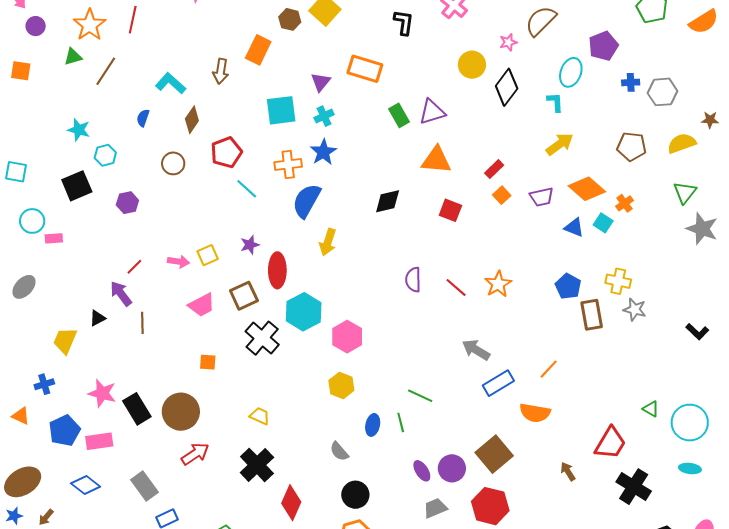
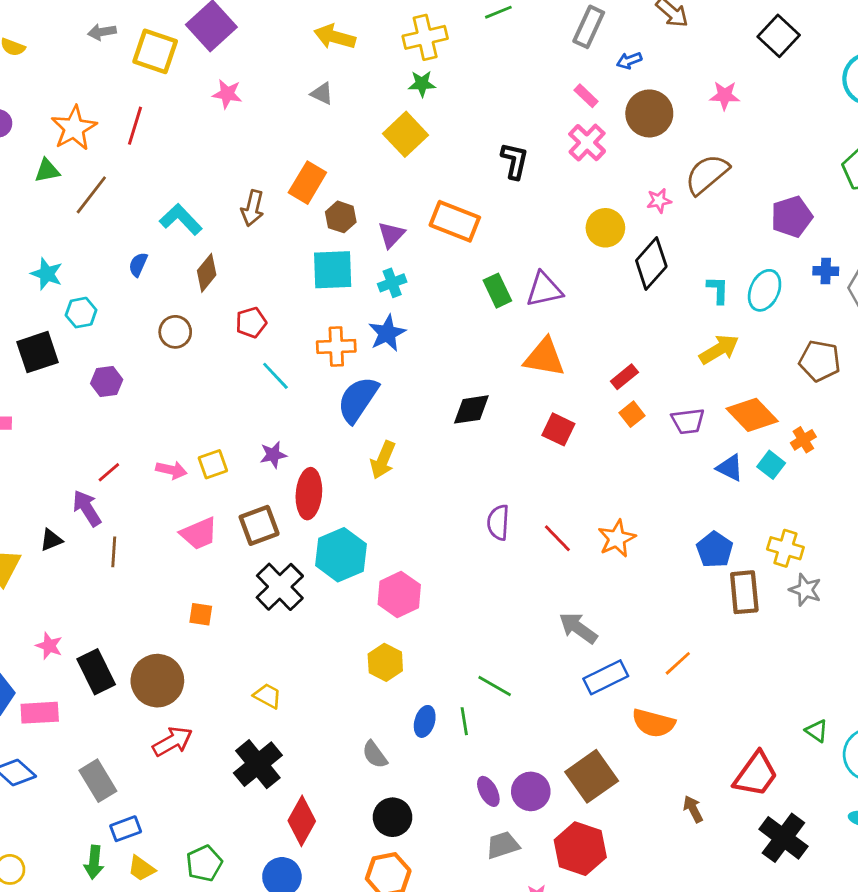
brown hexagon: (290, 19) -> (341, 217), moved
cyan ellipse: (571, 72) -> (765, 290), moved
red pentagon: (226, 152) -> (251, 322), size x0.7
pink star: (102, 393) -> (49, 646), size x0.7

